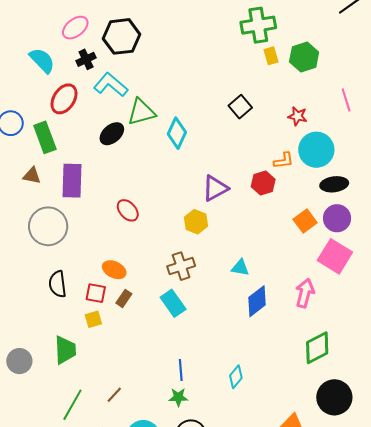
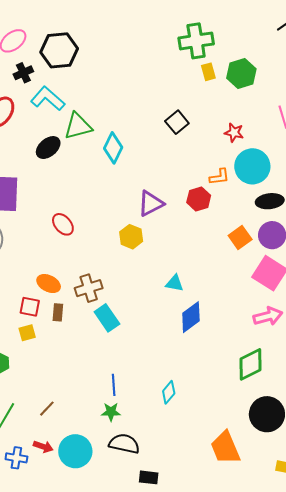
brown cross: (181, 266) -> (89, 288), moved
pink arrow: (305, 293) -> (268, 316), moved, turned 60
brown rectangle: (124, 298) -> (58, 312), turned -30

